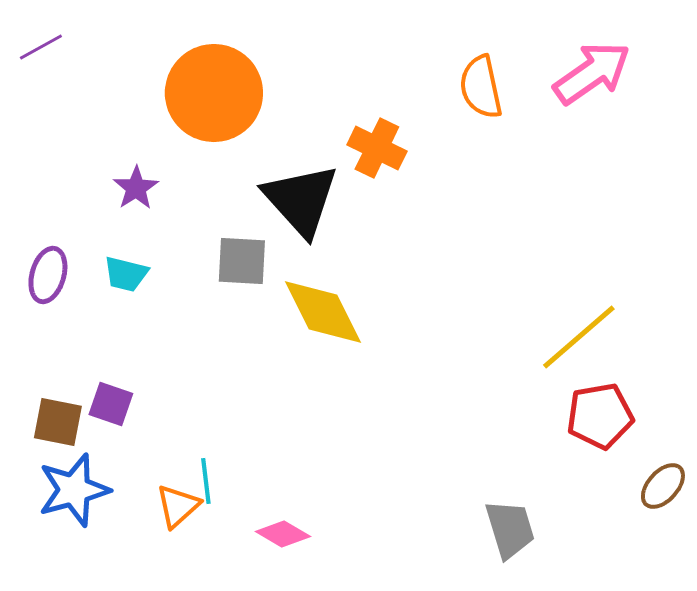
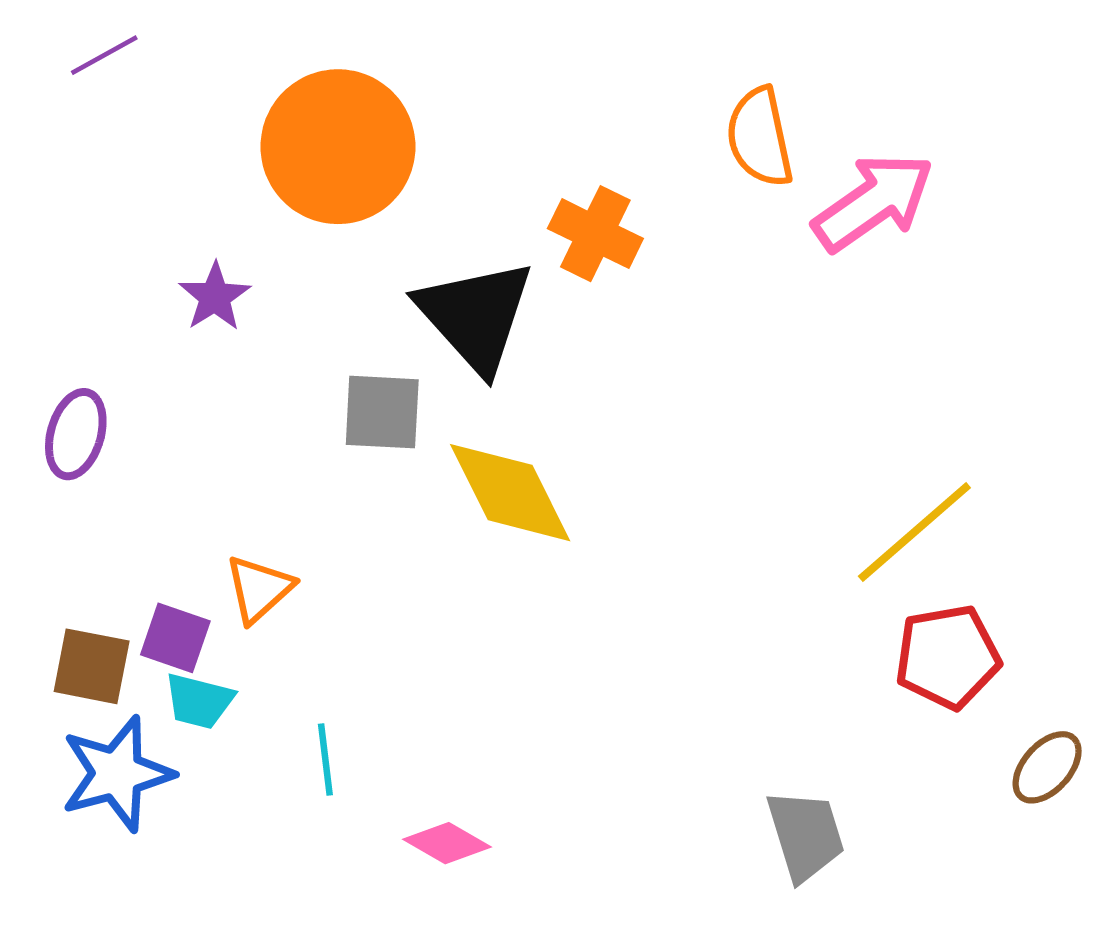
purple line: (41, 47) -> (104, 55), moved
pink arrow: (592, 73) -> (873, 202), moved
cyan trapezoid: (126, 274) -> (199, 701), moved
orange triangle: (178, 506) -> (259, 589), moved

